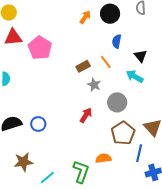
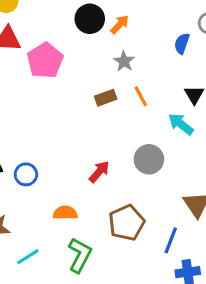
black circle: (110, 14) -> (90, 19), moved
blue semicircle: (117, 41) -> (182, 44), moved
gray star: (94, 85) -> (124, 61), moved
brown pentagon: (123, 133) -> (127, 223), moved
orange semicircle: (103, 158) -> (65, 213), moved

